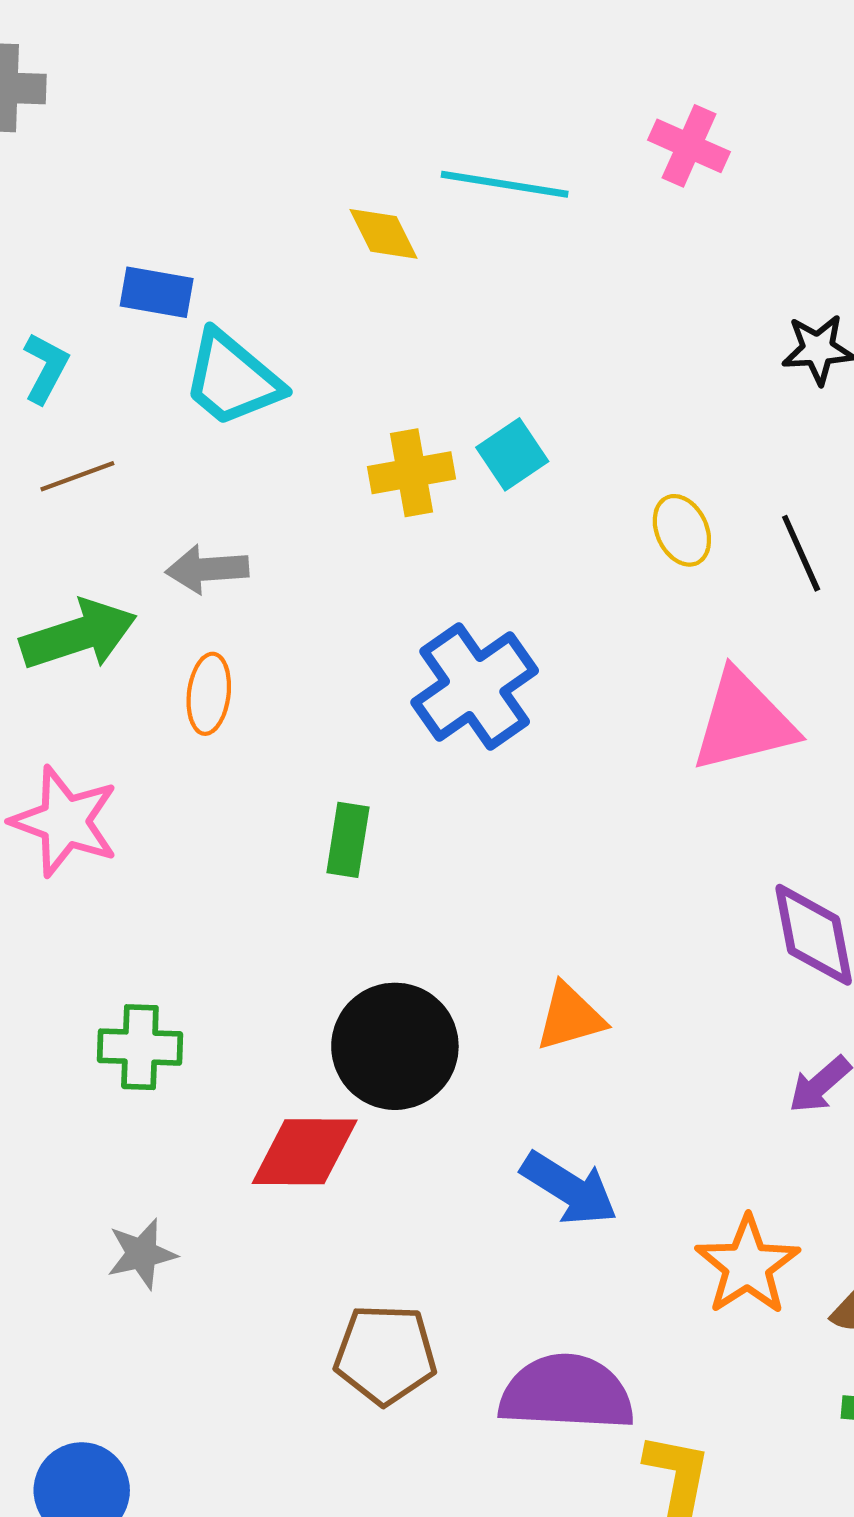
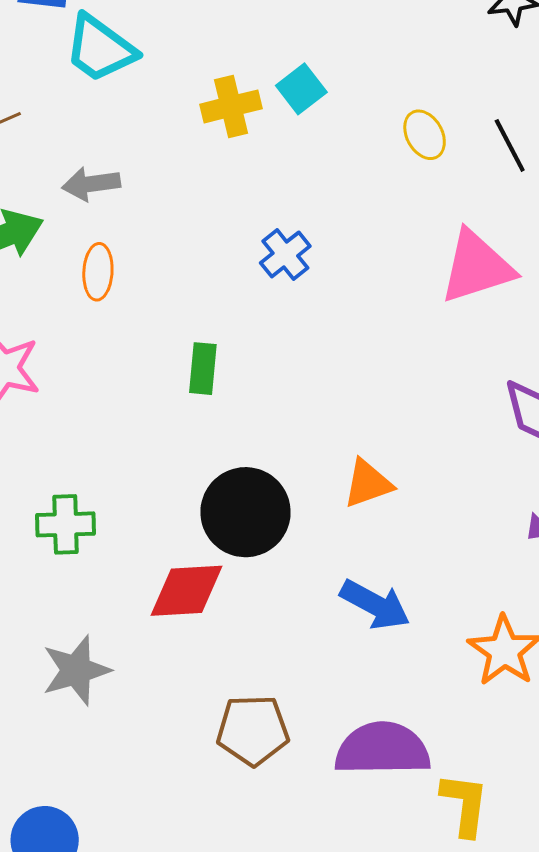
blue cross: (475, 687) -> (285, 255), size x0.6
gray star: (142, 1254) -> (76, 670), size x1.4

